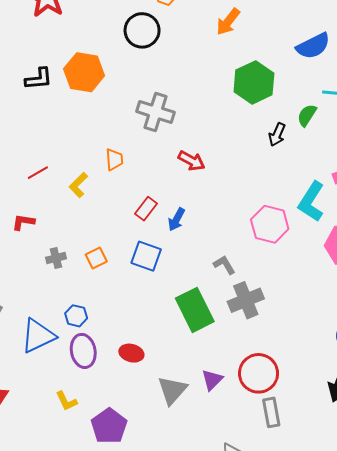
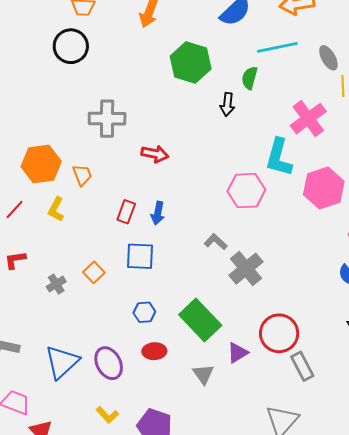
orange hexagon: (84, 72) -> (41, 164), moved
green rectangle: (195, 310) -> (200, 320), moved
blue hexagon: (76, 316) -> (144, 312), moved
purple triangle: (212, 380) -> (238, 353), turned 30
gray triangle: (172, 390) -> (203, 374), size x0.7

